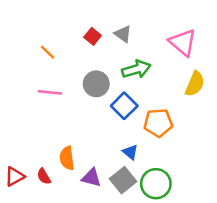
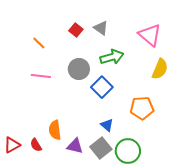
orange pentagon: (158, 123) -> (142, 108), moved

